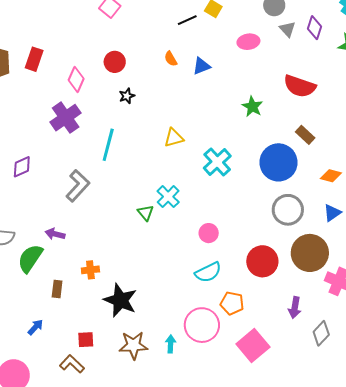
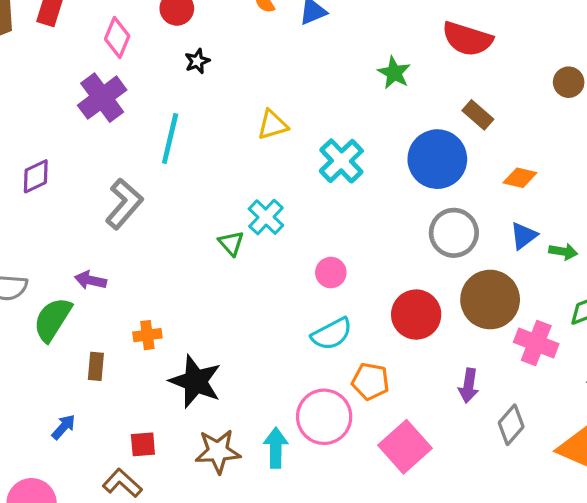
cyan arrow: (171, 344) -> (276, 448), size x1.4

